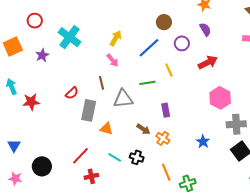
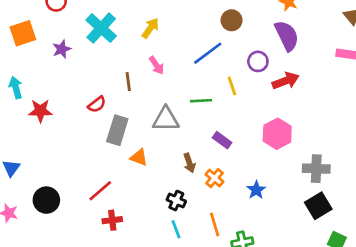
purple semicircle: (205, 29) -> (287, 36), size x1.6
yellow arrow: (116, 38) -> (150, 28), moved
purple circle: (182, 43) -> (258, 61), moved
brown line: (101, 83) -> (128, 82), moved
pink hexagon: (220, 98) -> (277, 134), moved
purple rectangle: (166, 110) -> (222, 140), turned -48
brown arrow: (143, 129) -> (189, 163), turned 32
blue star: (203, 142) -> (256, 190), moved
cyan line: (115, 157) -> (176, 229), moved, turned 32

